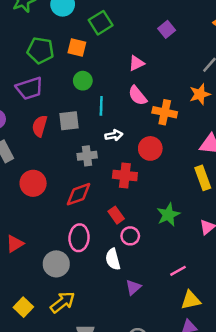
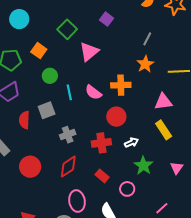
green square: (101, 23) -> (67, 29), moved
orange square: (77, 47) -> (39, 51), turned 35
pink triangle: (136, 63) -> (89, 52), size x1.5
pink semicircle: (138, 96) -> (93, 92), moved
white arrow: (114, 135) -> (131, 142), moved
pink circle: (130, 236) -> (127, 189), moved

